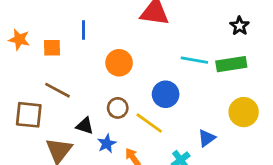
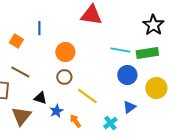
black star: (240, 26) -> (153, 25), size x1.5
orange square: (52, 48) -> (16, 41), turned 32
blue circle: (166, 94) -> (127, 75), moved
brown circle: (118, 108) -> (64, 77), moved

